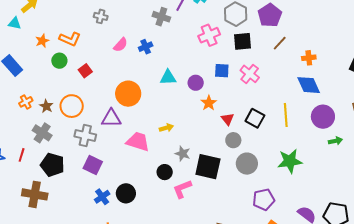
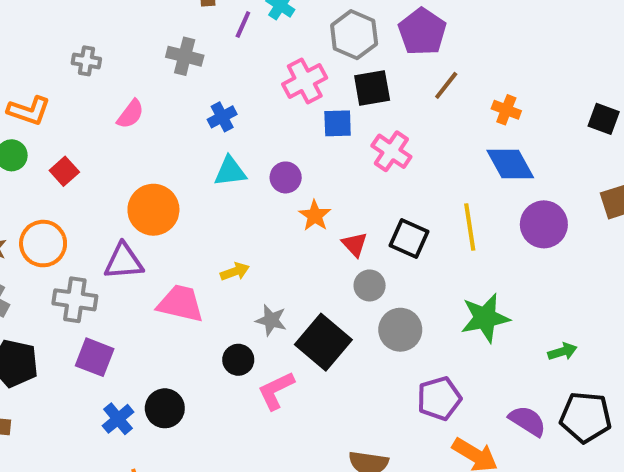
gray cross: (161, 17) -> (185, 56), moved
blue cross: (146, 47) -> (222, 117), moved
orange cross: (309, 58) -> (506, 110), turned 32
blue square: (222, 71) -> (338, 123), moved
green arrow: (335, 141) -> (562, 352), moved
black square: (208, 167) -> (323, 342), turned 32

